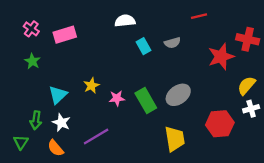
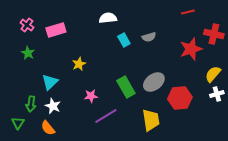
red line: (199, 16) -> (188, 12), moved
yellow star: (91, 86) -> (79, 64), moved
pink star: (117, 98) -> (91, 96), moved
red hexagon: (220, 124) -> (180, 98), moved
purple line: (96, 136) -> (106, 116), moved

